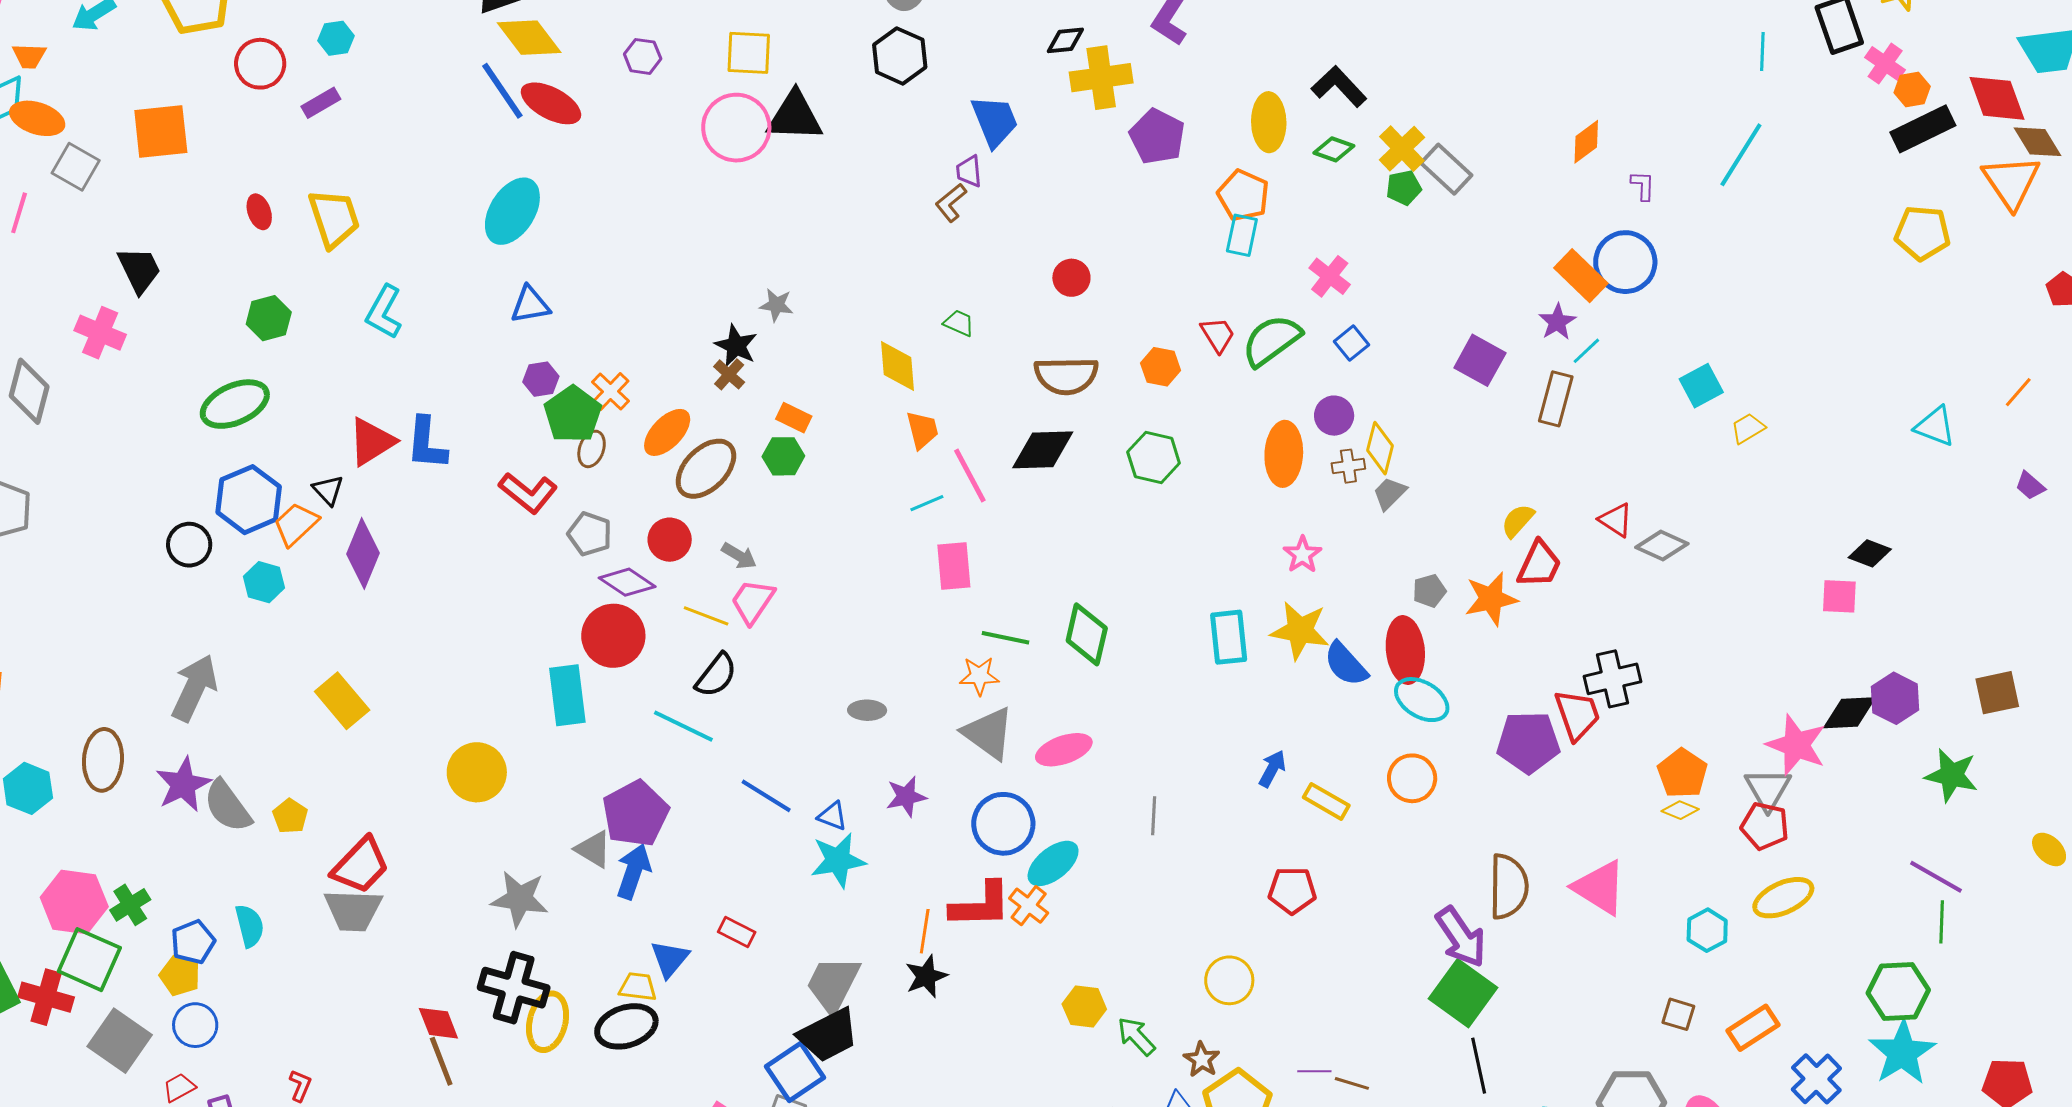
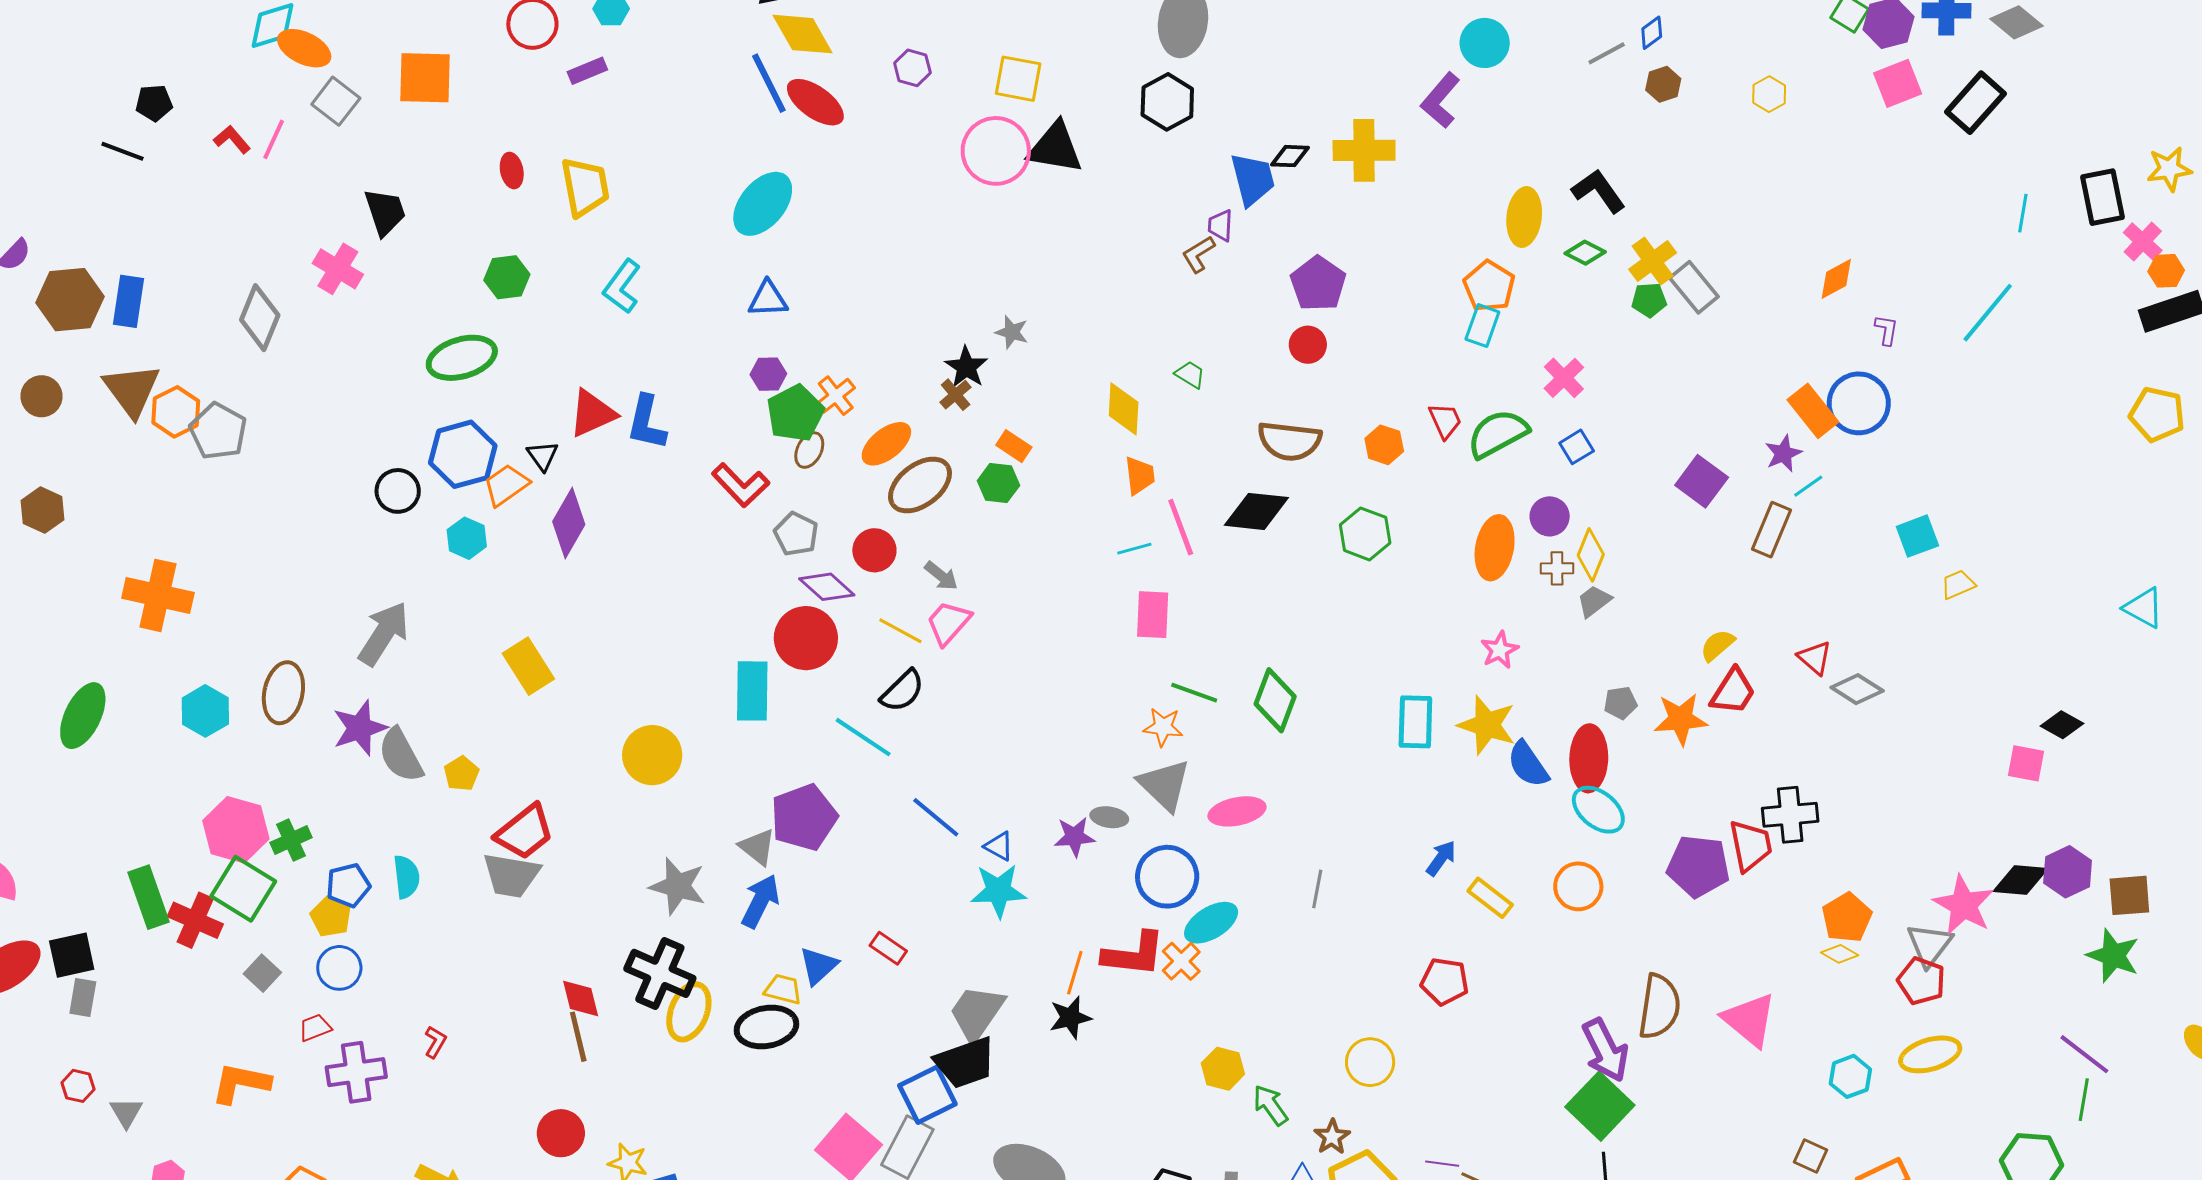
black diamond: (1065, 40) -> (1290, 156), moved
purple pentagon: (1157, 136) -> (1318, 284), moved
brown square: (1997, 693) -> (2129, 895), moved
gray ellipse: (867, 710) -> (1109, 817), moved
blue arrow: (634, 872) -> (760, 901), moved
gray square: (120, 1041) -> (262, 973), size x0.6

